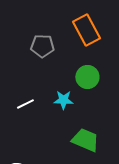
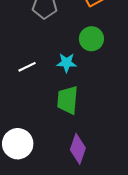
green trapezoid: (85, 140) -> (68, 100), moved, turned -108

